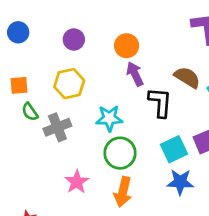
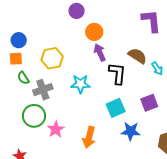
blue circle: (18, 32) -> (19, 40), moved
purple circle: (74, 39) -> (77, 11), moved
cyan square: (174, 149) -> (116, 108), moved
green circle: (120, 153) -> (34, 116), moved

